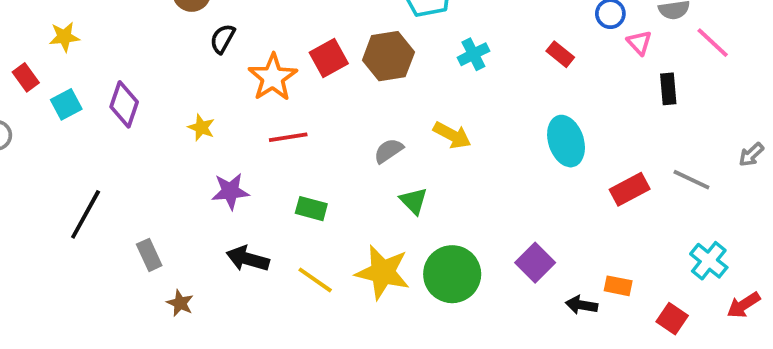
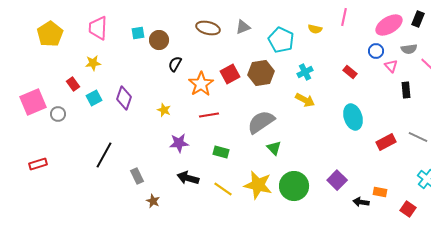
yellow arrow: (452, 135) -> (305, 100), moved
gray semicircle: (388, 151) -> (261, 122), size x1.8

